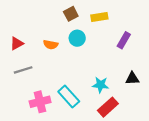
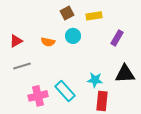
black triangle: (132, 78) -> (125, 74), size x1.5
red rectangle: (108, 107) -> (102, 101), turned -42

